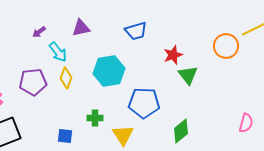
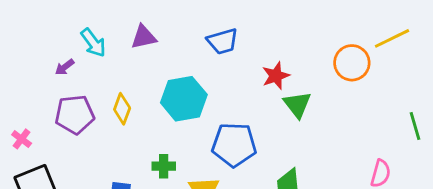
purple arrow: (39, 32) -> (65, 67), moved
cyan arrow: (58, 52) -> (93, 43), moved

